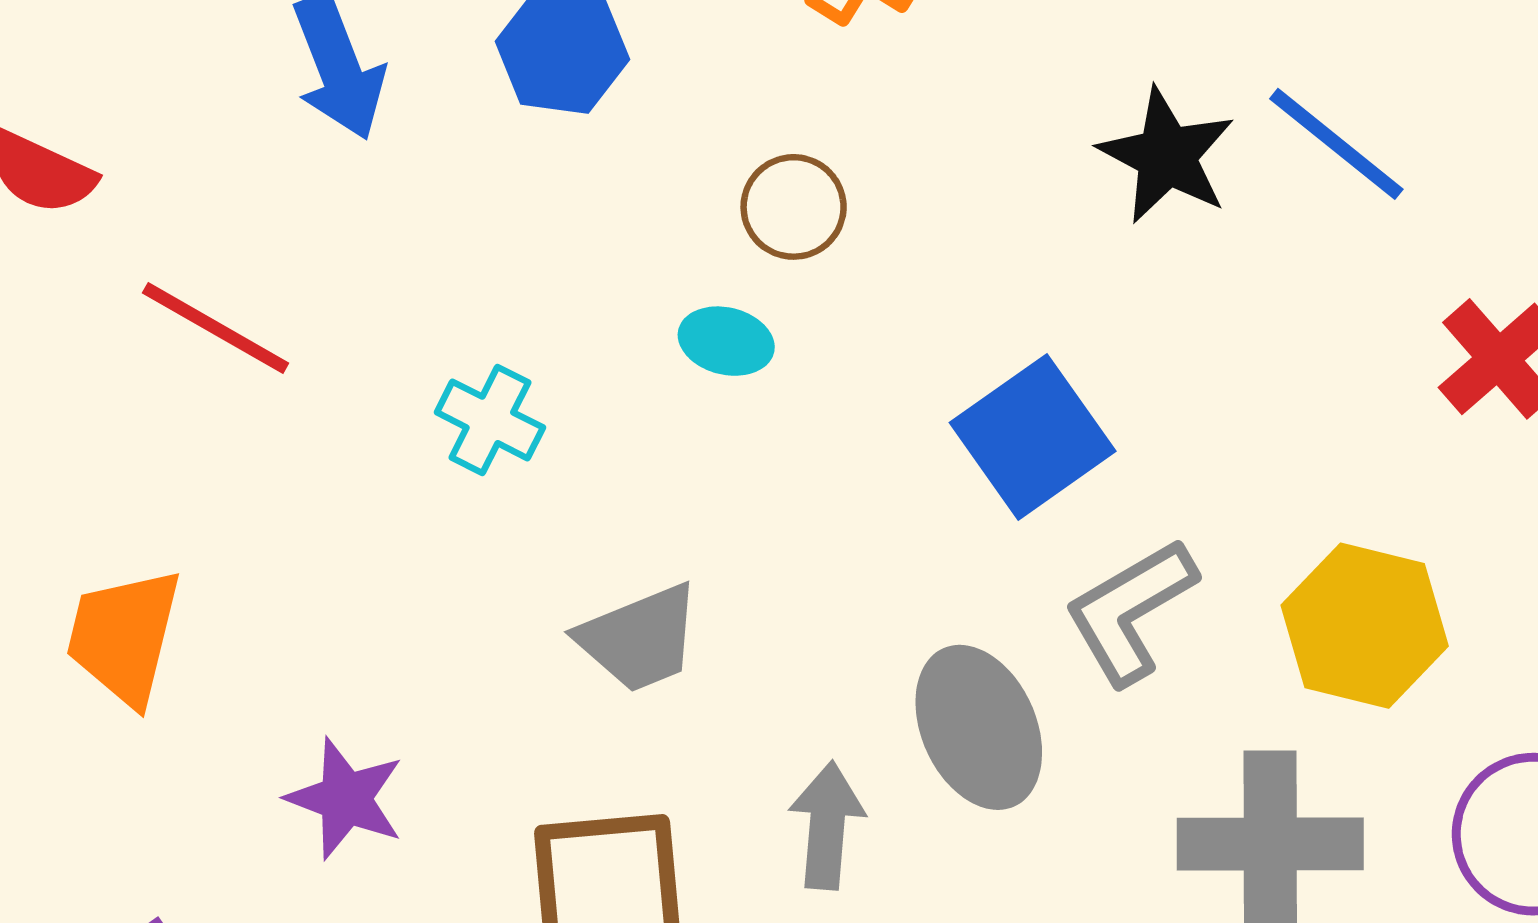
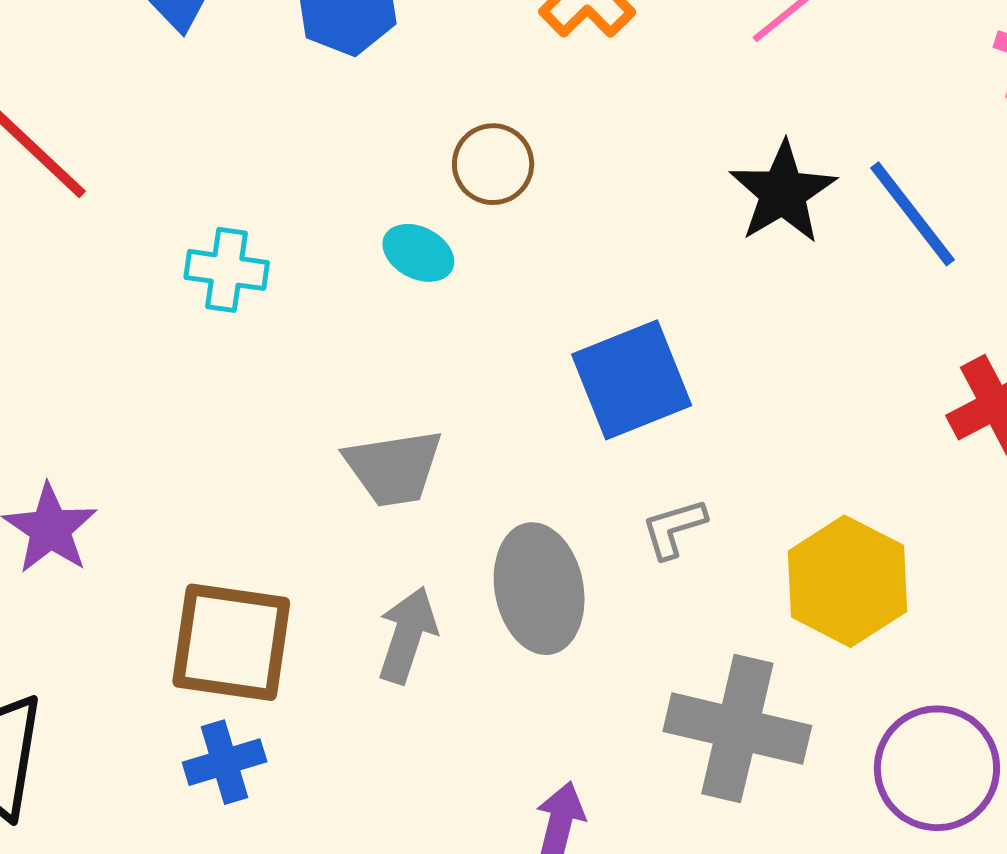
cyan cross: (490, 420) -> (227, 270), turned -32
gray L-shape: (1130, 611) -> (674, 528), size x0.6
gray trapezoid: (639, 638) -> (394, 468), moved

